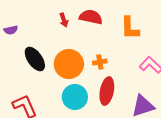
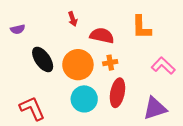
red semicircle: (91, 17) -> (102, 36), moved

